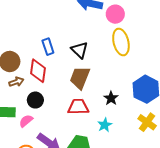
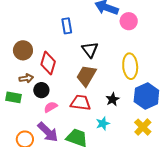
yellow ellipse: (121, 42) -> (130, 66), moved
blue rectangle: (48, 47) -> (67, 26), moved
brown arrow: (16, 82) -> (26, 78), moved
pink semicircle: (26, 121) -> (51, 107), moved

